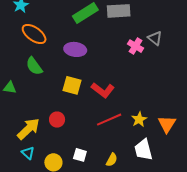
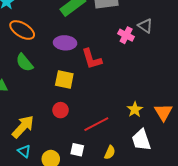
red L-shape: (103, 90) -> (92, 59), moved, turned 40
red circle: (57, 120) -> (61, 110), moved
red line: (109, 120) -> (96, 124), moved

